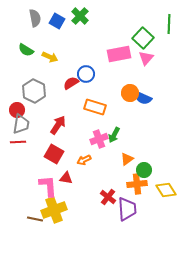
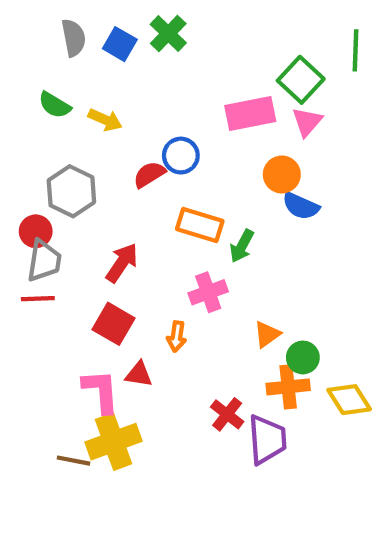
orange circle: (130, 93) -> (282, 174), moved
green arrow: (114, 135) -> (242, 246), moved
orange arrow: (84, 160) -> (177, 336), turned -56

